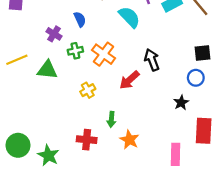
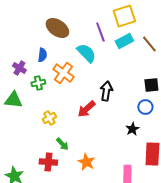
blue semicircle: (80, 19) -> (42, 55), turned 32
orange cross: (104, 54) -> (63, 73), moved
black arrow: (152, 60) -> (106, 91), turned 30
green arrow: (111, 119) -> (62, 144), moved, turned -48

